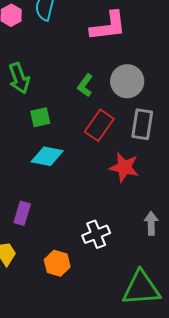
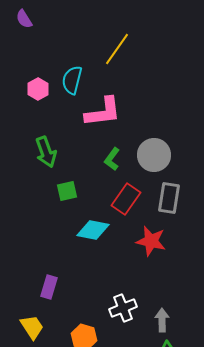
pink L-shape: (108, 26) -> (103, 112), moved
cyan diamond: (47, 156) -> (93, 230), moved
gray arrow: (151, 223) -> (162, 320), moved

